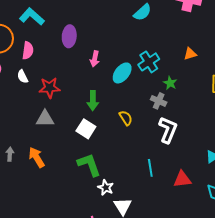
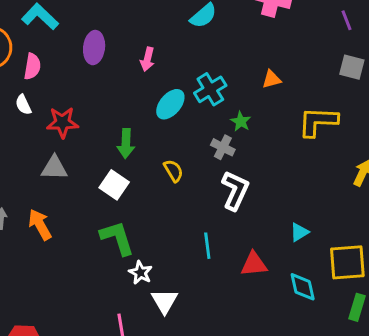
pink arrow: (95, 59) -> (147, 59), moved

